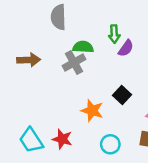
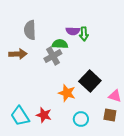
gray semicircle: (58, 17) -> (30, 30), moved
purple semicircle: (126, 48) -> (73, 31), moved, turned 56
black square: (122, 95) -> (90, 81), size x1.5

